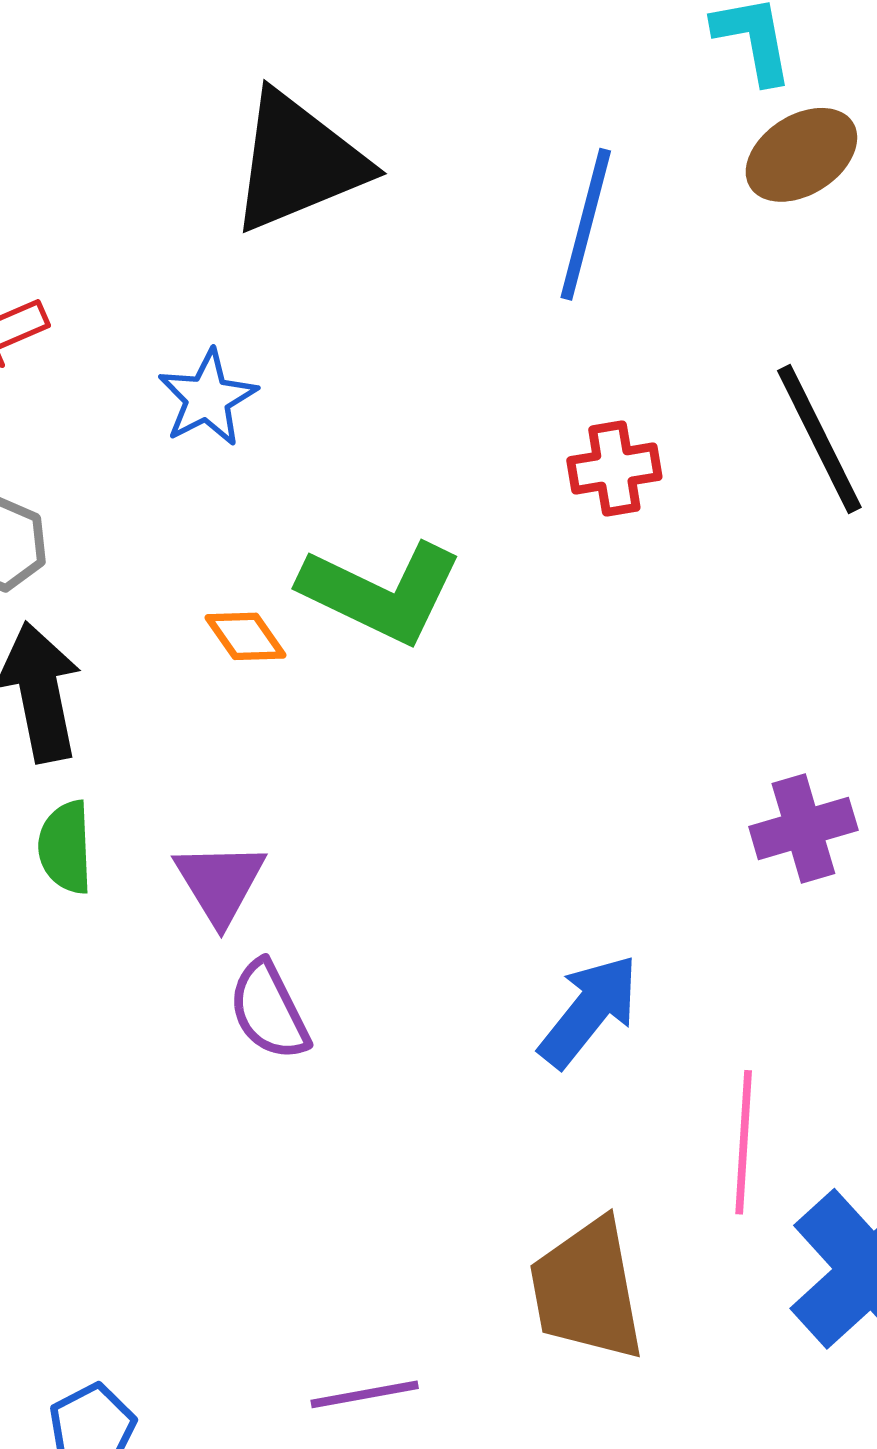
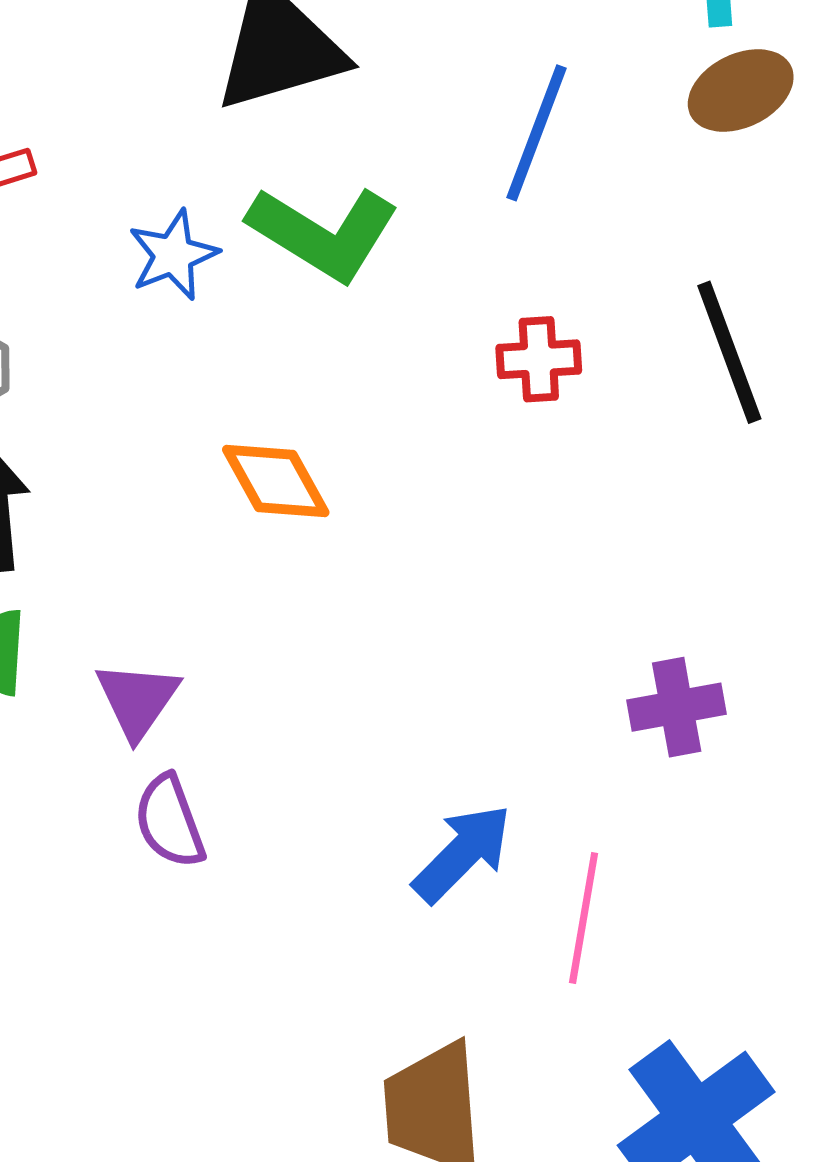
green L-shape: (381, 592) -> (323, 233), moved
orange diamond: (246, 636) -> (276, 481), moved, size x1.5
pink line: (744, 1142) -> (584, 918), moved

